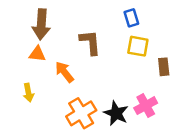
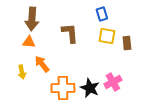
brown rectangle: (164, 67) -> (127, 43), moved
orange arrow: (64, 72) -> (42, 64), moved
orange cross: (81, 113) -> (63, 88), turned 30

